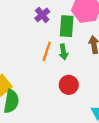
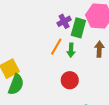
purple cross: (42, 15) -> (64, 21), moved

